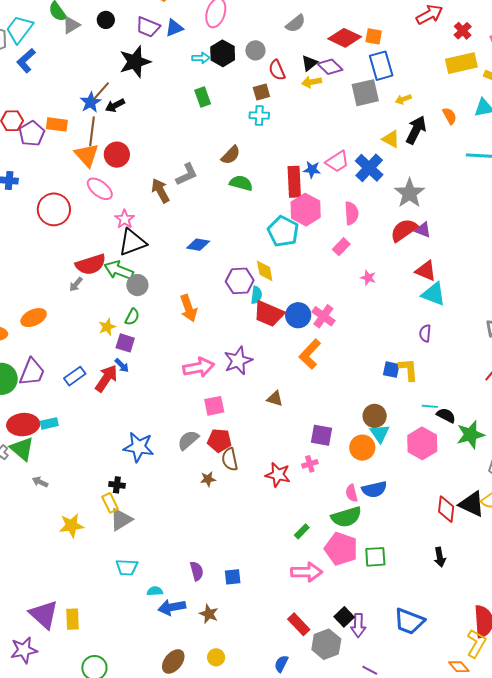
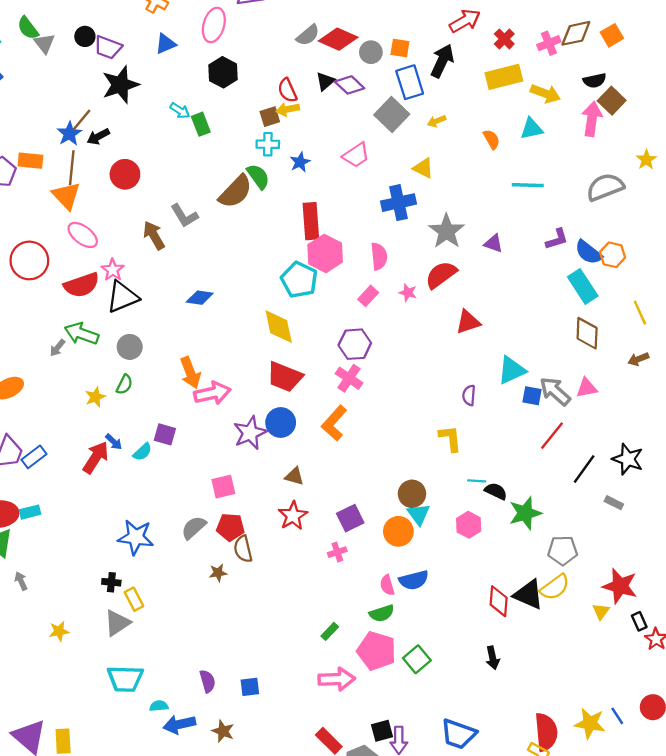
gray triangle: (71, 25) -> (44, 43), turned -36
purple trapezoid: (148, 27) -> (108, 47), moved
red diamond: (345, 38) -> (338, 39), moved
gray circle: (255, 50) -> (371, 52), moved
cyan arrow: (201, 58) -> (180, 111), moved, turned 36
yellow arrow: (312, 82) -> (288, 109), moved
gray square: (365, 93) -> (392, 114), turned -32
black arrow: (416, 130) -> (442, 61), moved
red circle: (117, 155) -> (125, 174), moved
brown semicircle: (231, 155) -> (235, 192), size x1.5
pink trapezoid: (337, 162) -> (356, 155), moved
blue cross: (369, 168) -> (398, 203), turned 36
blue star: (312, 170) -> (300, 162), moved, turned -30
gray L-shape: (187, 174) -> (184, 216), turned 85
green semicircle: (241, 183) -> (258, 176), moved, turned 40
purple triangle: (423, 230) -> (493, 243), moved
red semicircle: (91, 264) -> (82, 285), moved
green arrow: (119, 270) -> (81, 334), moved
yellow diamond: (265, 271) -> (279, 327), size x1.4
red triangle: (426, 271) -> (468, 322), turned -40
pink star: (368, 278) -> (408, 293), moved
purple hexagon: (240, 281) -> (355, 344), moved
cyan triangle: (434, 294) -> (512, 370), moved, turned -44
cyan semicircle: (256, 295) -> (142, 452), moved, turned 42
blue circle: (298, 315) -> (281, 422), moved
purple square: (125, 343) -> (165, 434), moved
pink arrow: (199, 367) -> (212, 393), moved
blue square: (391, 370) -> (532, 396), moved
blue rectangle: (75, 376) -> (34, 457), moved
purple square: (322, 435) -> (350, 518), turned -35
pink hexagon: (422, 443) -> (469, 525), size x0.7
red star: (278, 475) -> (293, 516), moved, turned 30
gray arrow: (40, 482) -> (21, 581), turned 42
yellow rectangle: (110, 503) -> (134, 599), moved
green semicircle: (346, 517) -> (382, 613), size x0.7
yellow star: (71, 526) -> (59, 631), size x0.7
green square: (375, 557) -> (417, 659), turned -35
cyan trapezoid: (127, 567) -> (125, 679), size x1.4
black square: (344, 617) -> (382, 731), turned 30

